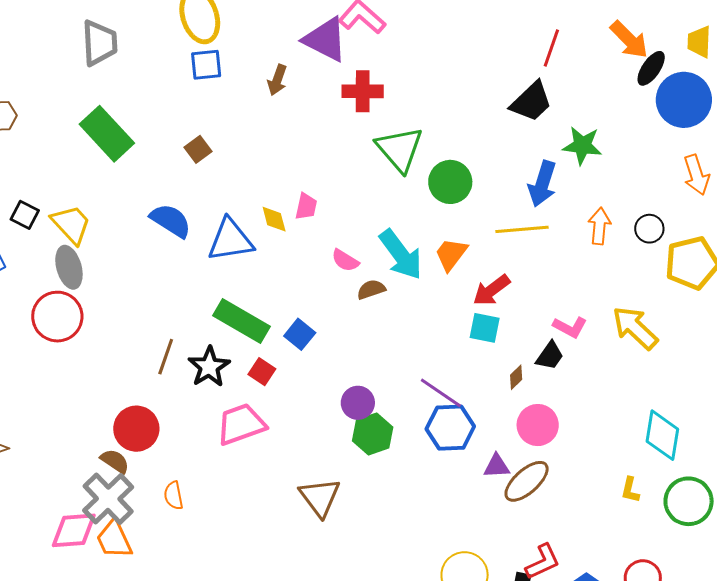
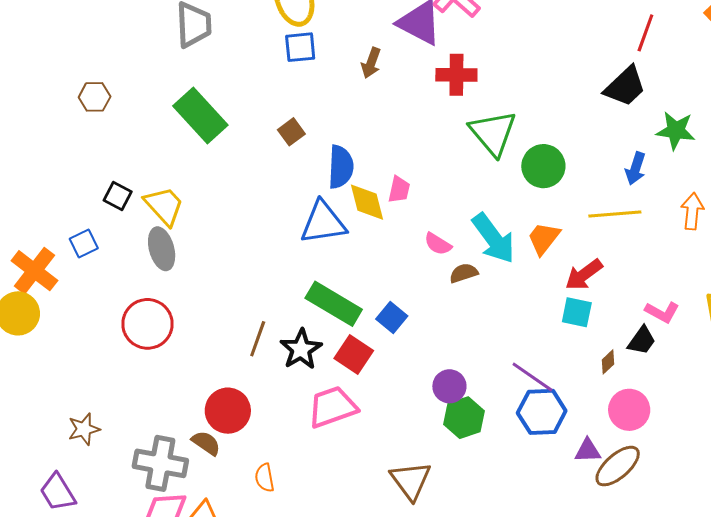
blue arrow: (542, 184) -> (636, 169), size x0.7
yellow diamond: (274, 219) -> (367, 202), size x1.4
blue semicircle: (171, 221) -> (341, 167), moved, turned 60
red circle: (57, 317) -> (147, 324), moved
red square: (262, 372) -> (354, 355), size x1.4
gray cross: (108, 499) -> (160, 463), moved, turned -36

